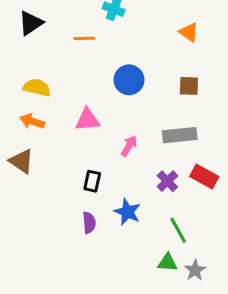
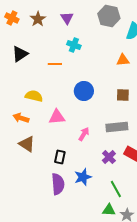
orange triangle: (189, 32) -> (123, 60), turned -40
yellow semicircle: (37, 87) -> (34, 96), moved
brown triangle: (22, 161) -> (27, 144), moved
blue star: (127, 212) -> (83, 177), turned 30
purple semicircle: (89, 223) -> (58, 184), size x1.5

